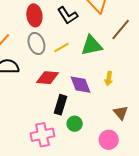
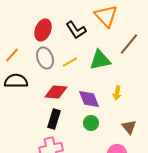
red ellipse: (34, 15) -> (43, 30), turned 30
black rectangle: (61, 105) -> (54, 119), moved
green circle: (75, 124) -> (91, 123), moved

